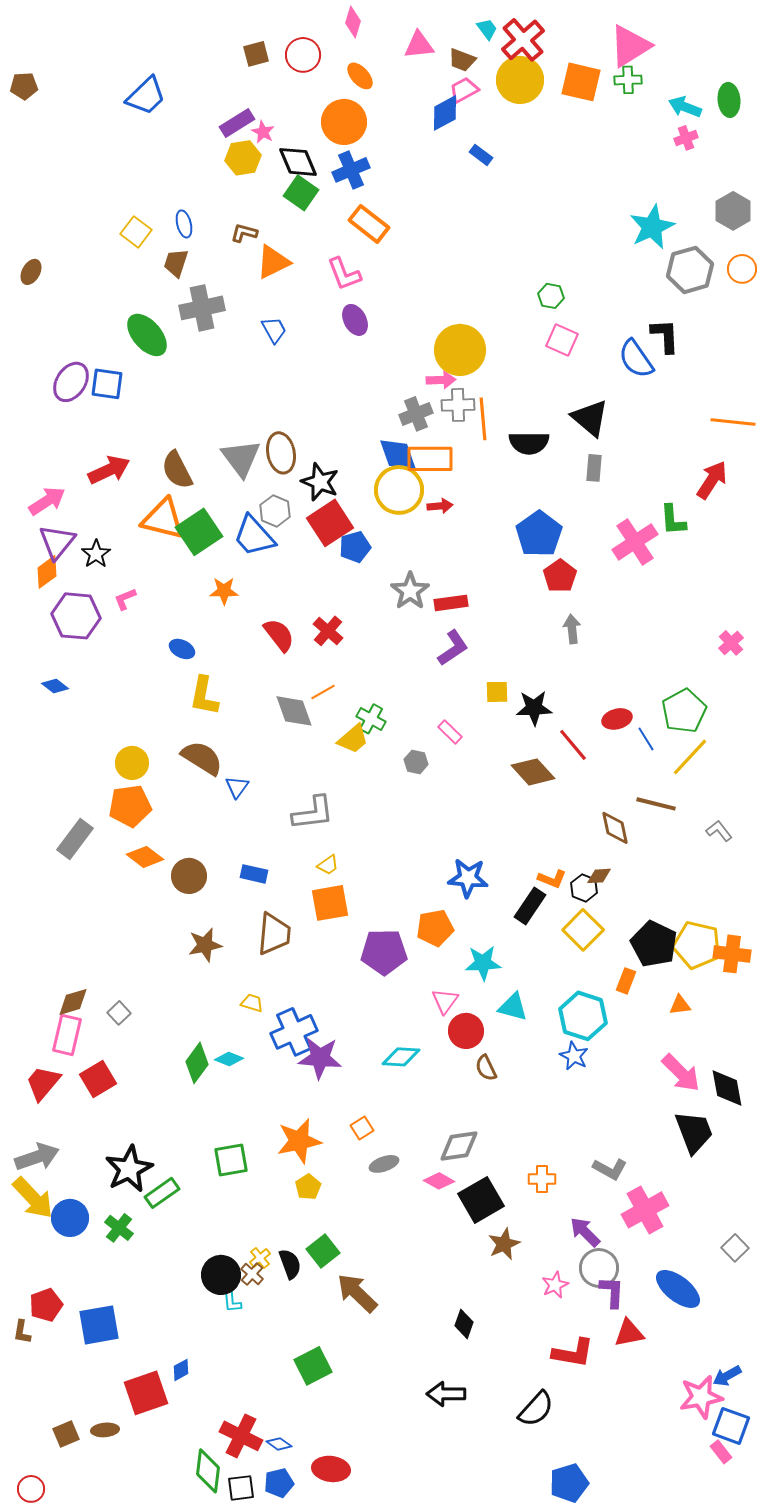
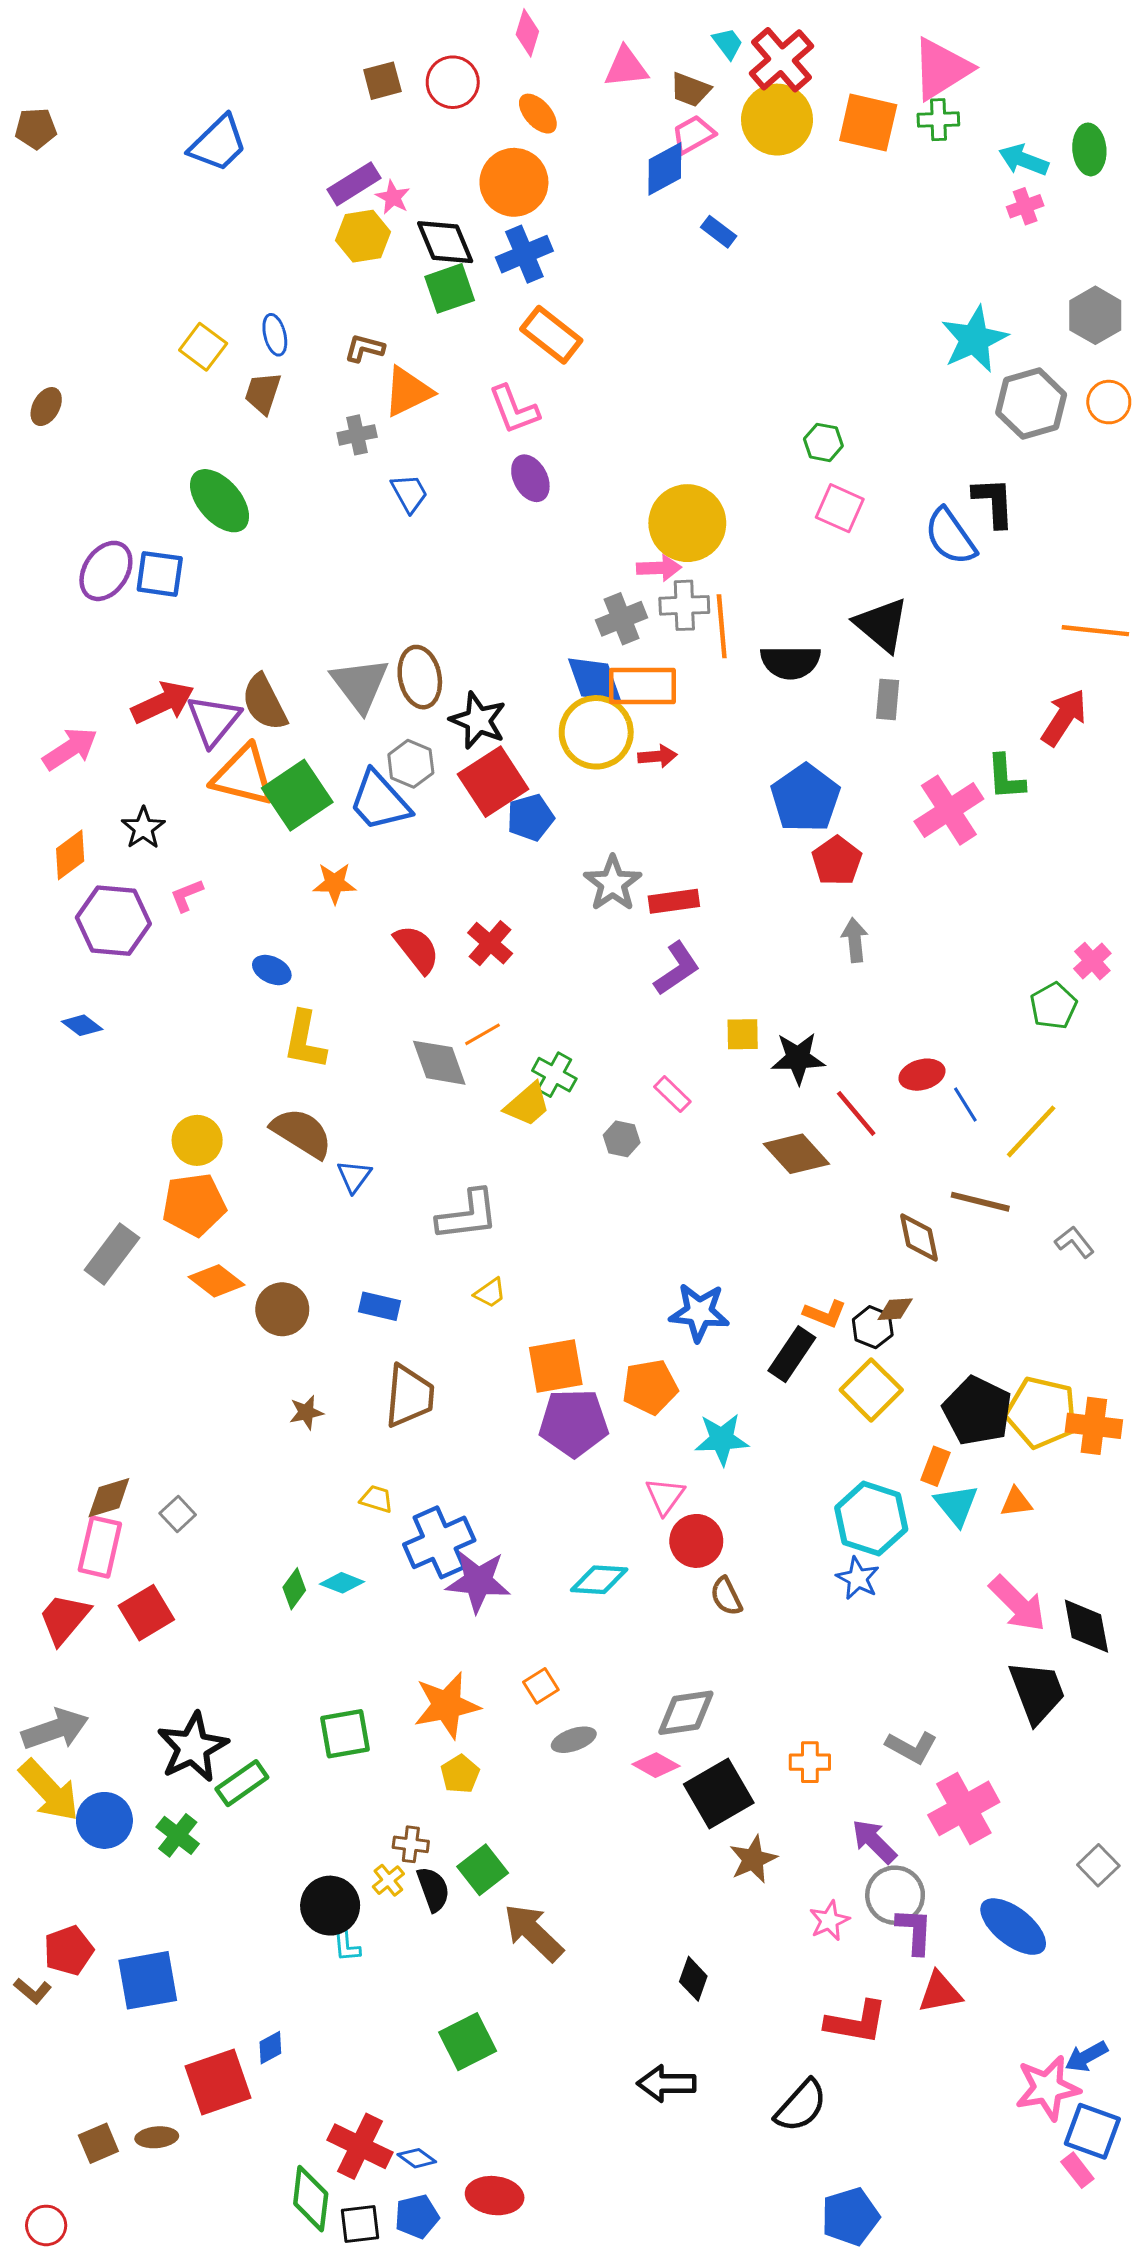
green square: (301, 193) -> (450, 288), turned 36
gray cross: (202, 308) -> (357, 435), moved, size x0.6
purple triangle: (57, 542) -> (214, 720), moved
green pentagon: (684, 711) -> (1054, 1006), moved, size x0.7
orange square: (330, 903) -> (556, 1366), moved
brown star: (205, 945) -> (306, 1412), size x0.7
cyan triangle: (513, 1007) -> (956, 1505), moved, turned 36
green diamond: (197, 1063) -> (294, 1589), size x0.7
brown cross: (252, 1274) -> (411, 1844), moved, turned -35
brown L-shape: (22, 1332) -> (33, 1991), turned -60

